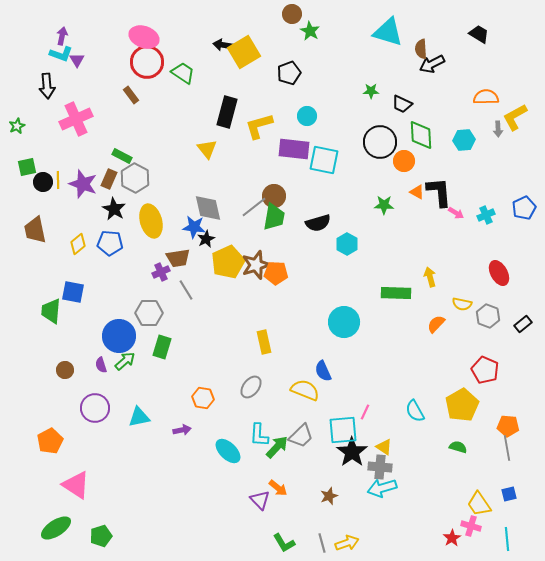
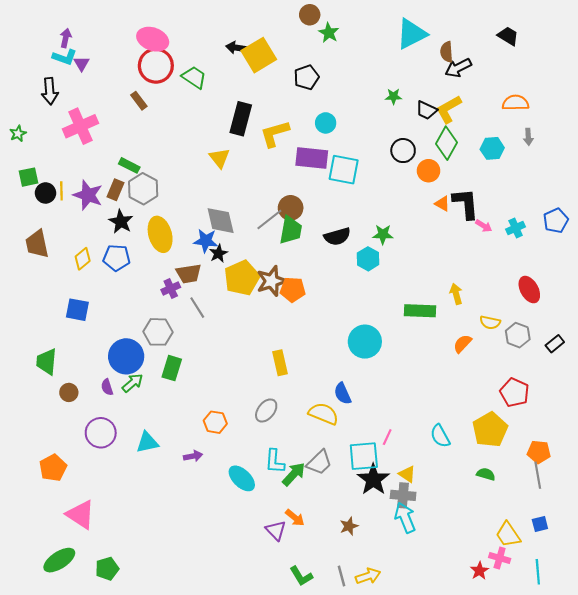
cyan triangle: (388, 32) -> (412, 34), turned -44
yellow L-shape: (515, 117) -> (449, 109), moved
green diamond: (421, 135) -> (447, 143), turned 32
black circle: (380, 142) -> (403, 151), size x0.7
green star: (384, 205) -> (383, 234), moved
green trapezoid: (51, 311) -> (47, 362), moved
cyan arrow: (382, 488) -> (405, 518), turned 84

